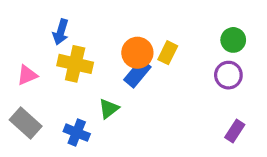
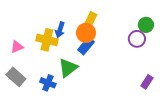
blue arrow: (61, 32) -> (60, 30), moved
yellow rectangle: (168, 53) -> (91, 19), moved
purple circle: (228, 75) -> (137, 39), moved
green triangle: (109, 109) -> (68, 68), size x1.5

